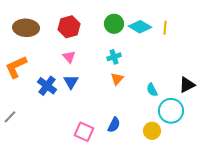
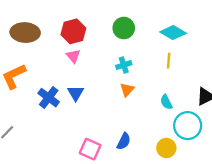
cyan diamond: (140, 27) -> (173, 33), moved
yellow line: (165, 28) -> (169, 61), moved
pink triangle: (69, 57) -> (73, 56), moved

